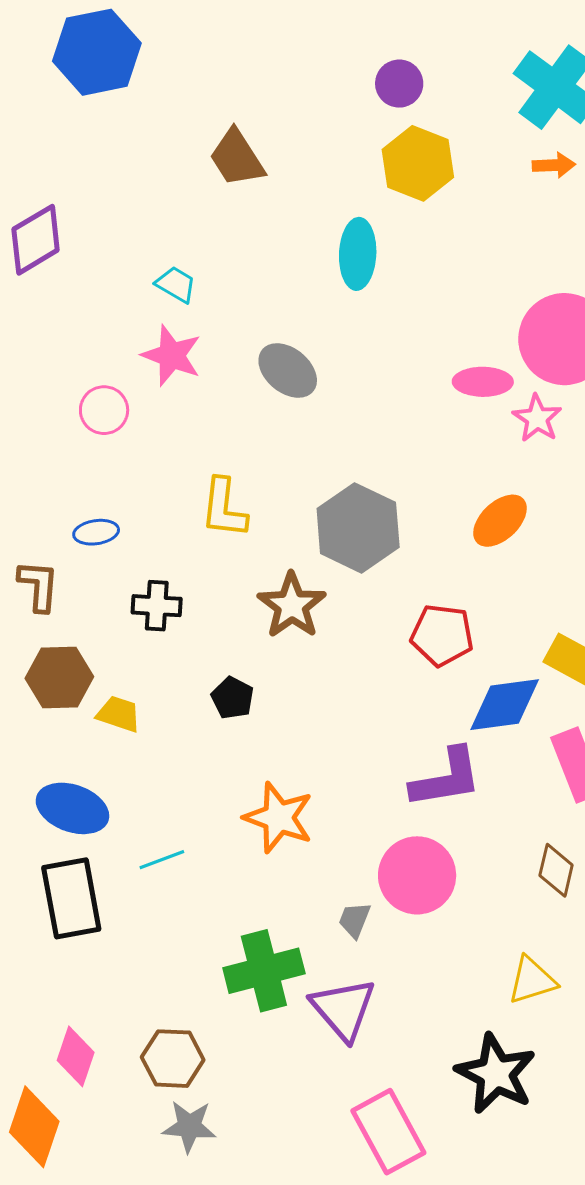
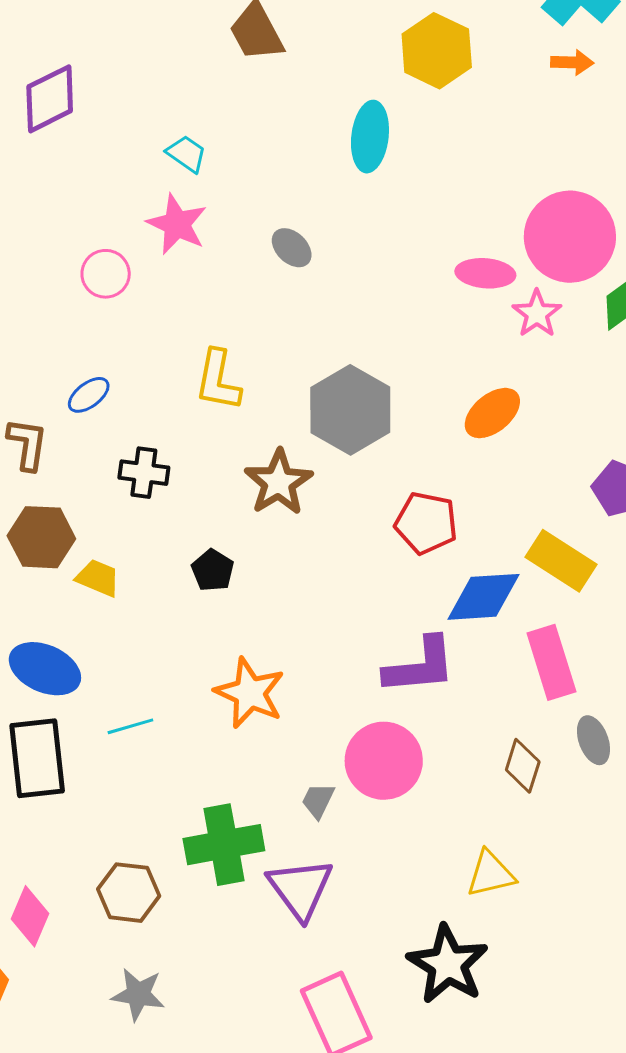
gray ellipse: (288, 371) -> (292, 248), size x0.7
blue ellipse: (96, 532) -> (89, 395), turned -33
brown hexagon: (173, 1059) -> (129, 893), moved

